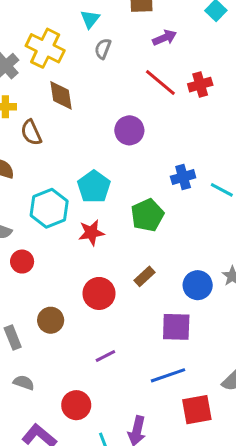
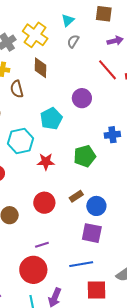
cyan pentagon: (94, 187) -> (51, 119), moved
blue circle: (198, 285) -> (96, 206), moved
red circle: (76, 405) -> (33, 270), moved, size x1.4

